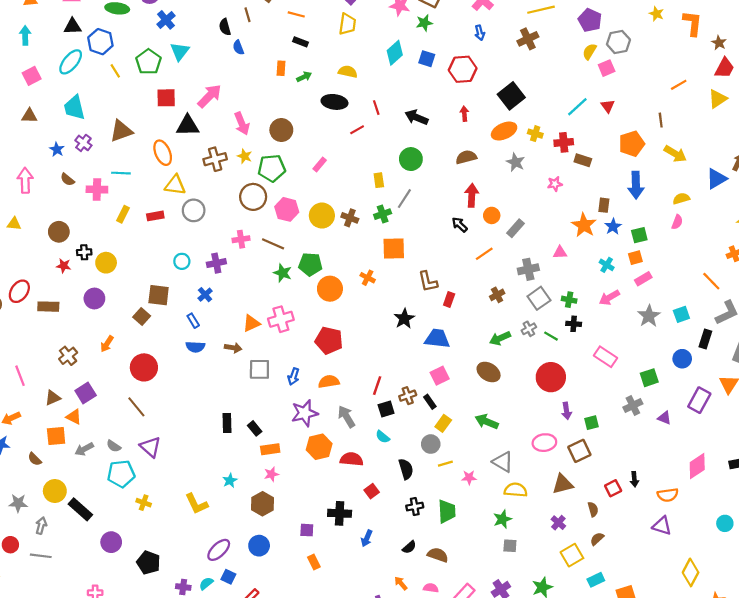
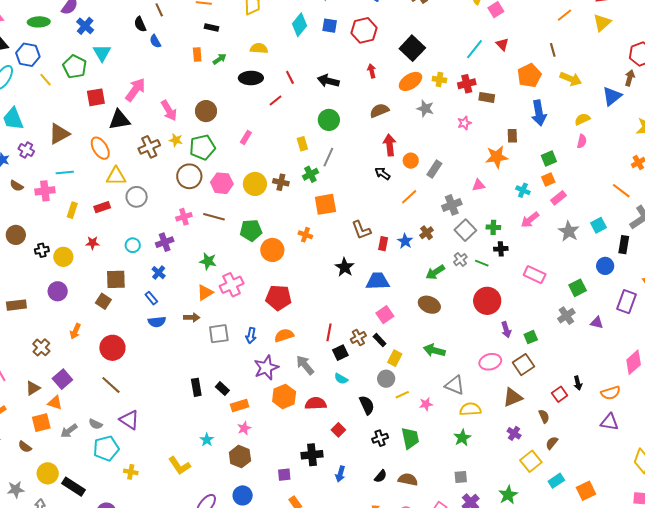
orange star: (584, 225) -> (497, 157), turned -30
blue star: (613, 226) -> (405, 241), moved
red star: (64, 266) -> (92, 243), moved
green star: (283, 273) -> (208, 261), moved
gray square: (510, 546) -> (461, 477), moved

